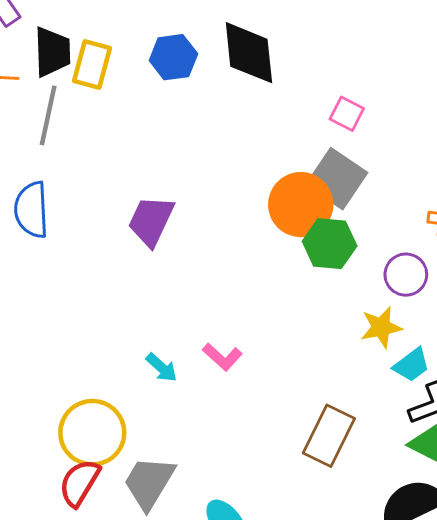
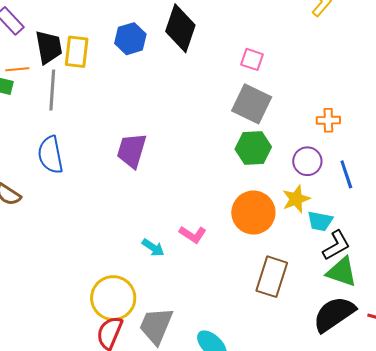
black diamond: (249, 53) -> (180, 28), turned 33
orange circle: (301, 205) -> (253, 213), moved
cyan trapezoid: (412, 365) -> (320, 221), turned 56

